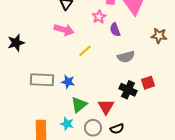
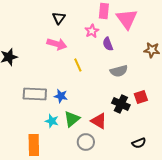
yellow line: (85, 51) -> (78, 65), turned -72
red triangle: (106, 107) -> (99, 121), turned -30
cyan star: (67, 124) -> (52, 121), moved
black semicircle: (117, 129) -> (139, 143), moved

